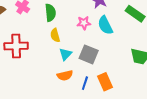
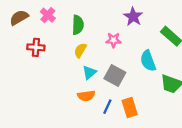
cyan semicircle: (105, 25) -> (148, 61), moved
yellow semicircle: (55, 35) -> (80, 50), turned 40
red cross: (16, 46) -> (36, 47), moved, size x0.7

